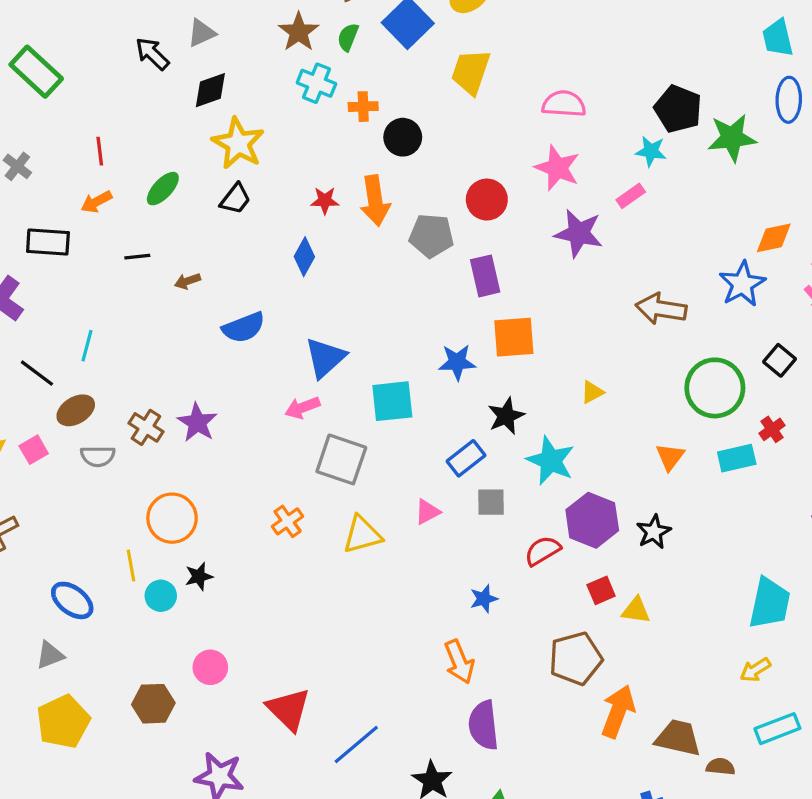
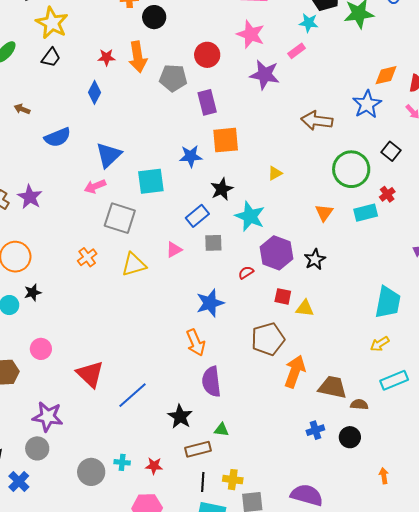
brown arrow: (187, 281) -> (22, 109), turned 42
red semicircle: (543, 551) -> (246, 272), size x0.7
red square: (601, 590) -> (283, 296), turned 36
blue star: (484, 599) -> (210, 303), size x1.6

